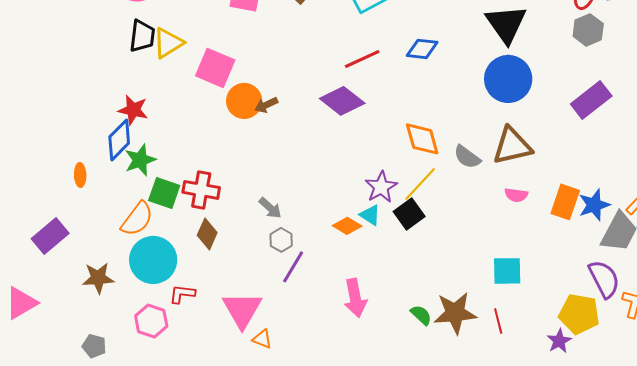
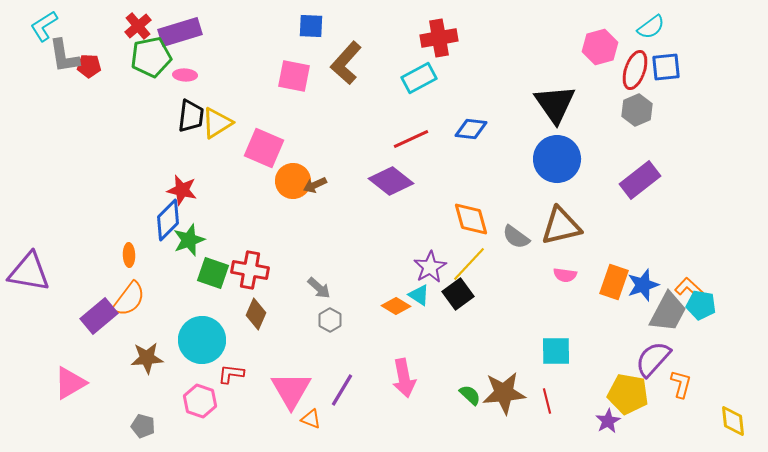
orange semicircle: (137, 219) -> (129, 299), moved
purple line: (293, 267) -> (342, 390), moved
purple semicircle: (604, 279) -> (653, 359), turned -111

